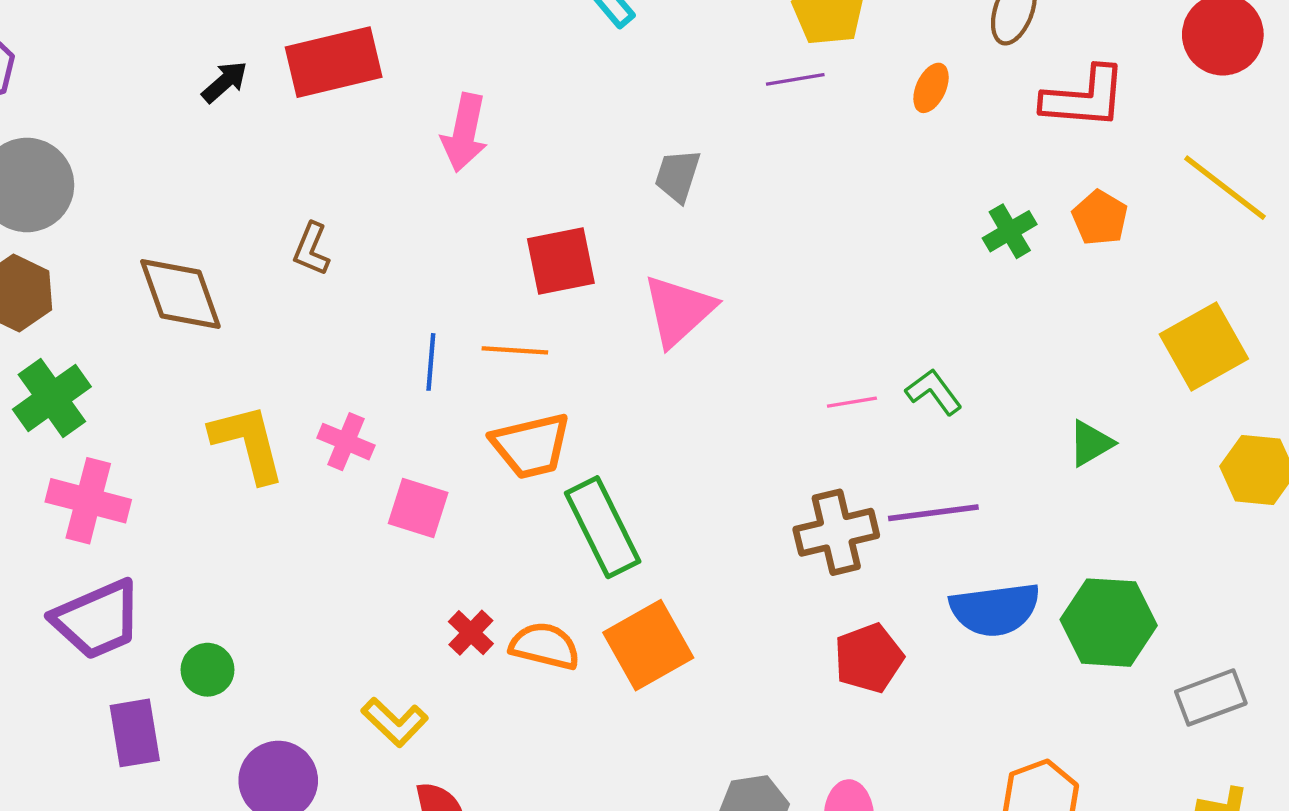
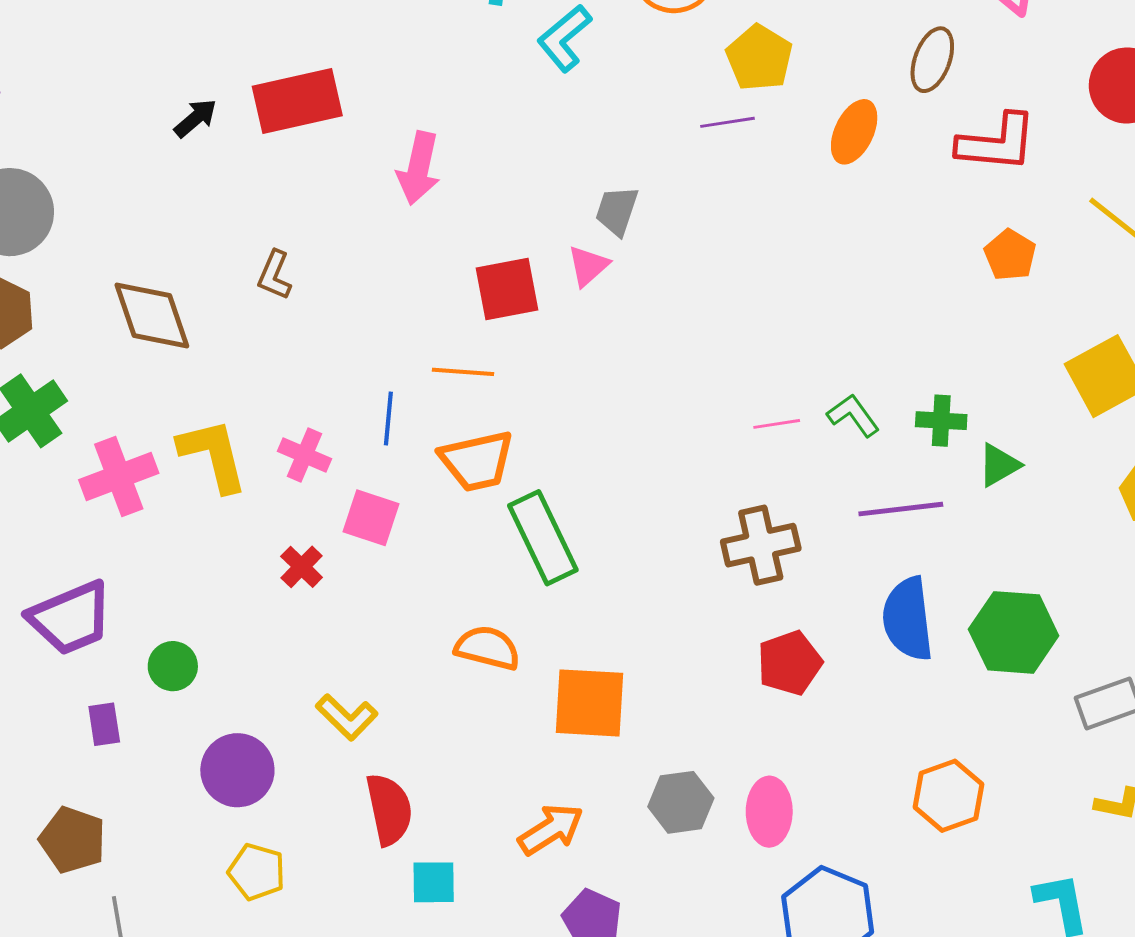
orange ellipse: (931, 88) -> (854, 132), size x1.4
green cross: (1010, 231) -> (941, 421), moved, turned 33
pink triangle: (679, 310) -> (588, 266), moved, size x0.6
blue line: (431, 362) -> (388, 419), moved
pink cross: (88, 501) -> (119, 477), moved, turned -36
purple line: (933, 513) -> (901, 509), moved
blue semicircle: (995, 609) -> (908, 619), turned 90
red cross: (471, 633) -> (302, 567), moved
orange square: (648, 645) -> (590, 703), moved, turned 32
purple rectangle: (135, 733) -> (104, 724), size x0.7

